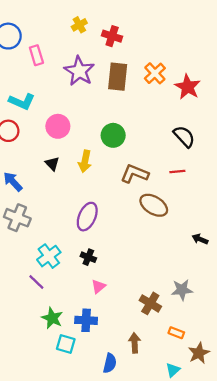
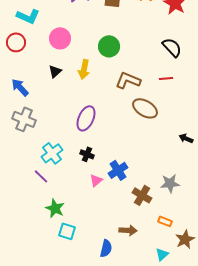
black triangle: (52, 164) -> (55, 71), turned 32
blue cross: (86, 320) -> (118, 170), moved, turned -36
brown arrow: (135, 343) -> (128, 230), turned 96

